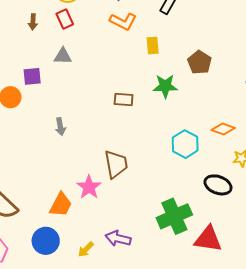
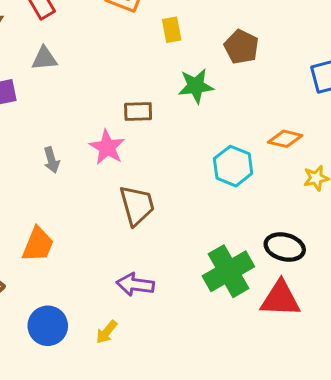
black ellipse: (218, 185) -> (285, 247), moved
pink star: (89, 187) -> (107, 147), moved
orange trapezoid: (61, 205) -> (38, 244), moved
purple arrow: (118, 238) -> (135, 285), moved

